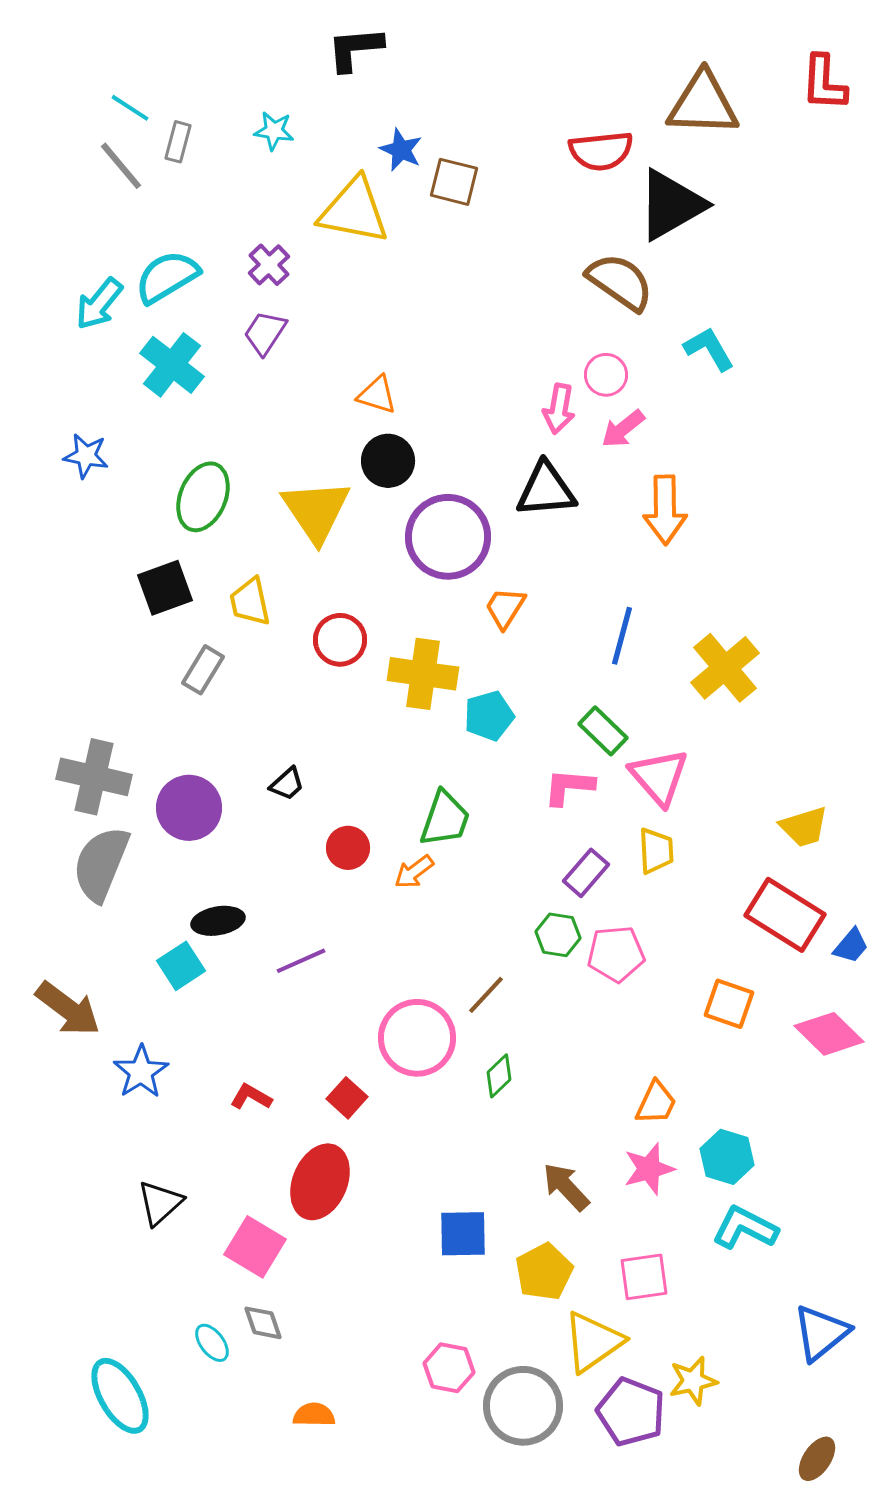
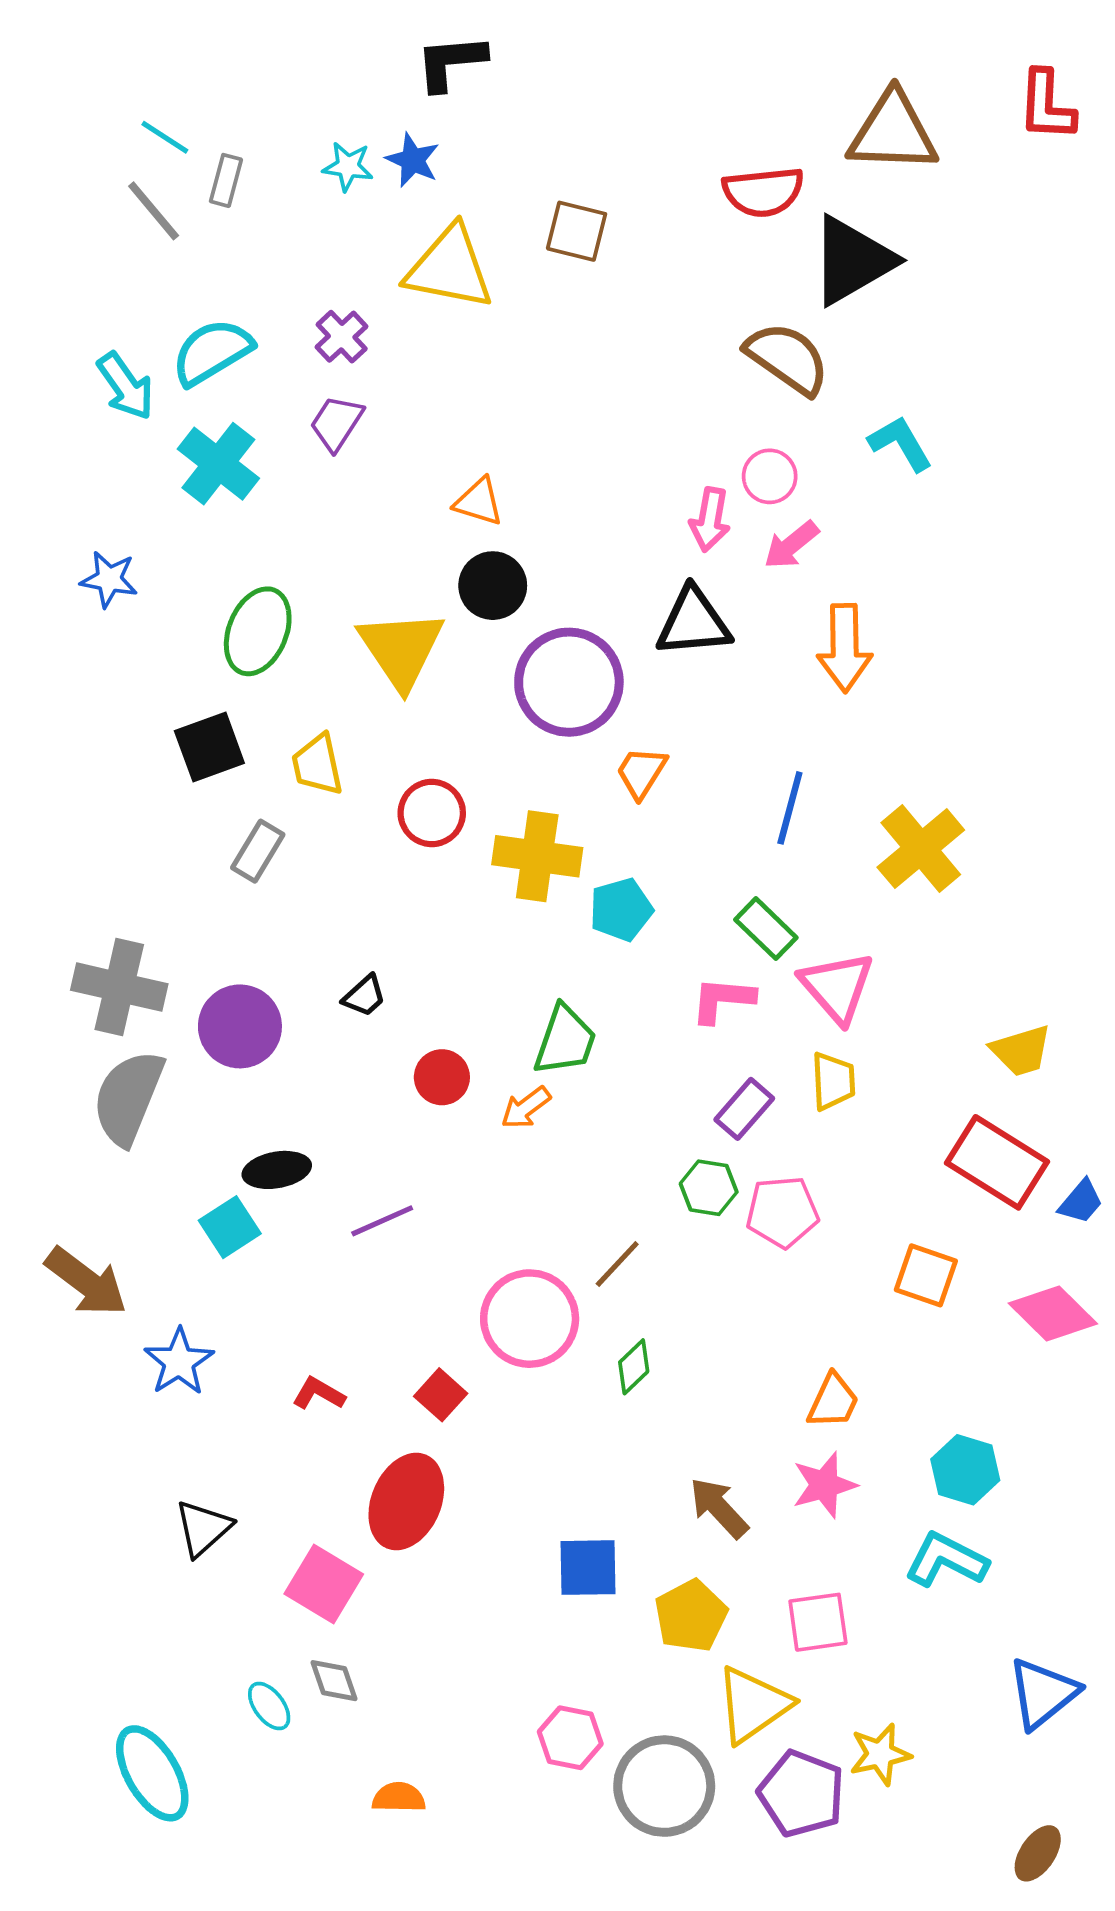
blue star: (401, 150) -> (413, 160), moved
cyan arrow: (99, 304) -> (126, 386), turned -74
cyan hexagon: (727, 1157) -> (965, 1470), moved

